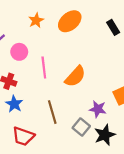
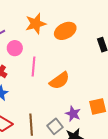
orange star: (36, 20) -> (36, 24), size x1.5
brown line: (52, 112) -> (31, 125), moved

